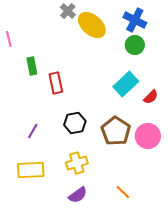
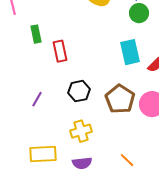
cyan rectangle: (126, 84) -> (130, 52), turned -60
yellow rectangle: (31, 170) -> (43, 154), moved
purple semicircle: (78, 195) -> (82, 163), turned 30

